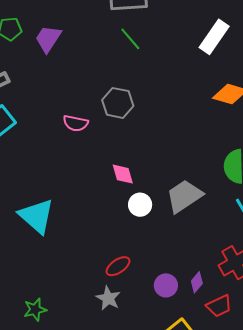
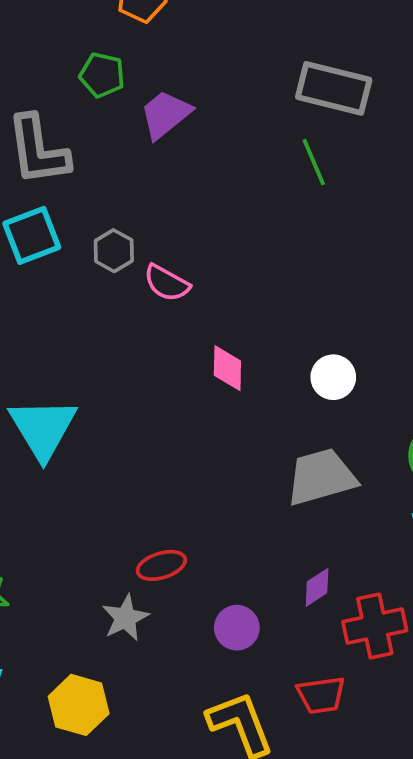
gray hexagon: (118, 103) -> (114, 251), moved, size x0.7
pink diamond: (123, 174) -> (227, 368), moved
white circle: (140, 205) -> (333, 377), moved
purple diamond: (197, 282) -> (317, 587), moved

